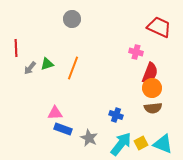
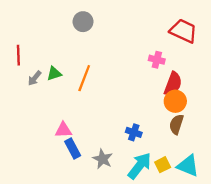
brown semicircle: (153, 108) -> (176, 124), turned 114
blue rectangle: (63, 129) -> (73, 149), turned 42

